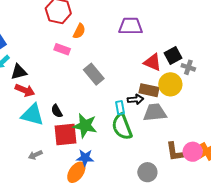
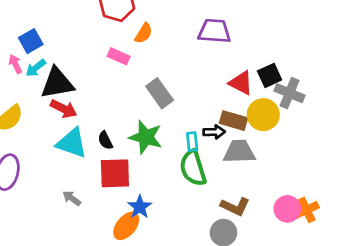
gray cross: (188, 67) -> (289, 93), size x1.5
black triangle: (19, 72) -> (57, 83), size x1.5
green star: (85, 126) -> (146, 137), moved
brown L-shape: (175, 152) -> (235, 206), moved, turned -60
gray arrow: (35, 155) -> (72, 198), turned 56
blue star: (85, 158) -> (140, 207), turned 30

